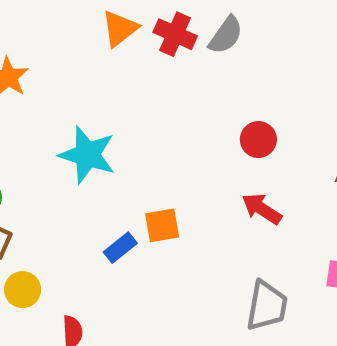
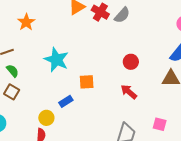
orange square: (162, 225) -> (87, 82), moved
yellow circle: (23, 290) -> (46, 118), moved

